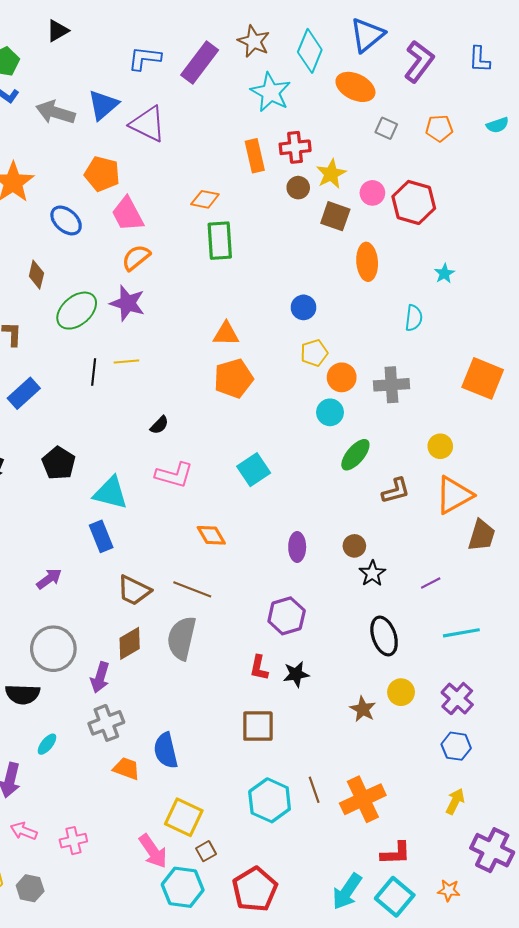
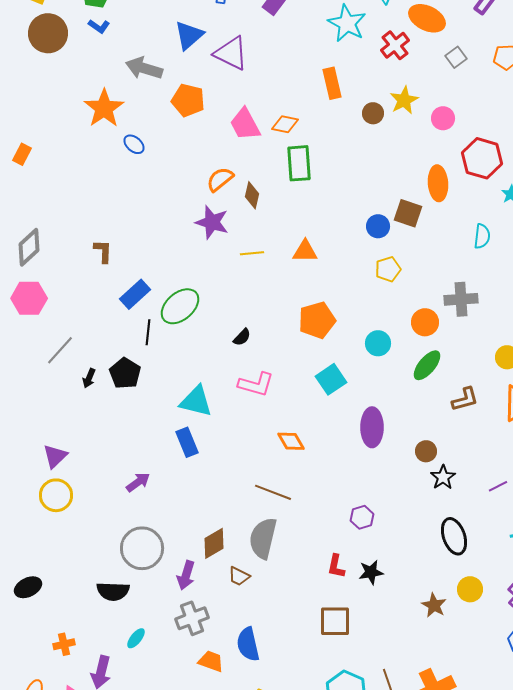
gray arrow: (55, 112) -> (144, 68), moved
gray square: (386, 128) -> (456, 57), turned 30
red cross: (295, 147) -> (395, 45), moved, turned -32
red hexagon: (414, 202) -> (482, 158), moved
pink trapezoid: (128, 214) -> (245, 124), moved
brown square: (335, 216) -> (408, 213), moved
blue ellipse: (66, 220) -> (134, 144), moved, size x0.7
brown diamond: (36, 275) -> (252, 195), moved
green ellipse: (77, 311) -> (180, 306), moved
yellow line: (126, 361) -> (252, 253), moved
black line: (94, 372) -> (148, 332), moved
orange circle: (342, 377) -> (425, 322), moved
orange pentagon: (234, 378) -> (317, 320), moved
blue rectangle: (24, 393) -> (135, 294), moved
cyan circle: (330, 412) -> (378, 343), moved
black pentagon: (59, 463) -> (125, 373), moved
purple ellipse: (297, 547) -> (372, 427), moved, size x1.4
brown trapezoid: (134, 590) -> (239, 576), moved, size x0.7
purple hexagon: (287, 616) -> (362, 517), size x0.7

